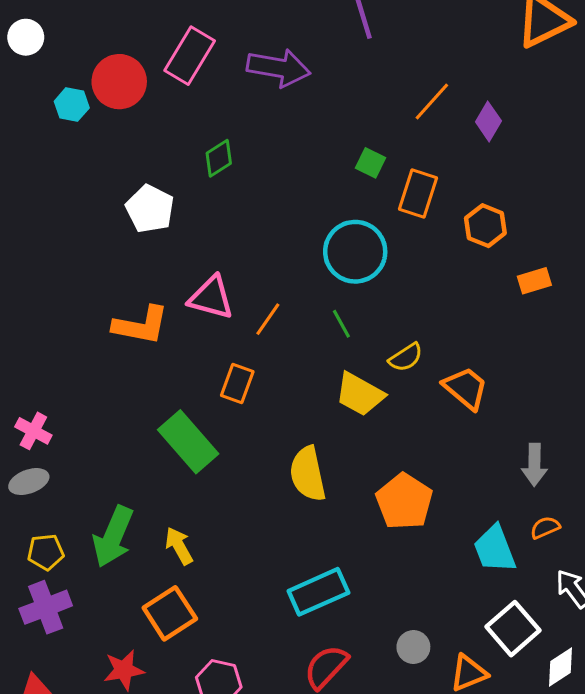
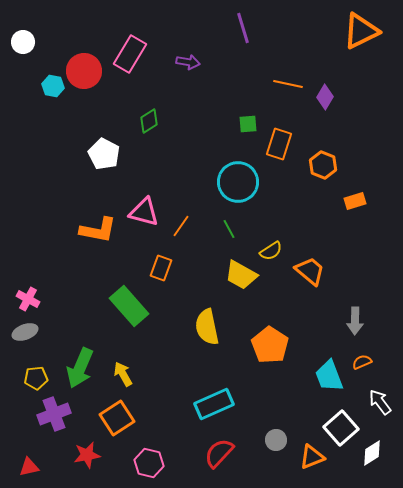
purple arrow: (279, 68) -> (188, 62), size x0.6
orange line: (432, 102) -> (288, 84), turned 60
green square: (371, 163) -> (248, 124), turned -30
purple cross: (46, 607) -> (54, 414), moved

